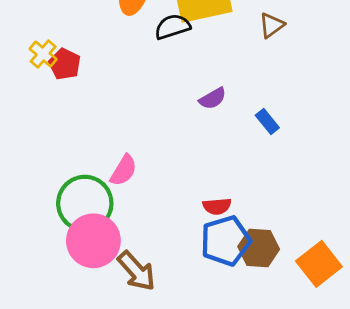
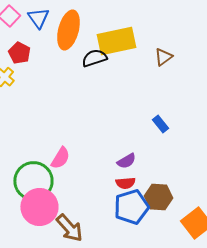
red pentagon: (65, 64) -> (19, 53), moved
purple semicircle: (213, 99) -> (126, 161), moved
brown hexagon: (259, 248) -> (158, 197), moved

